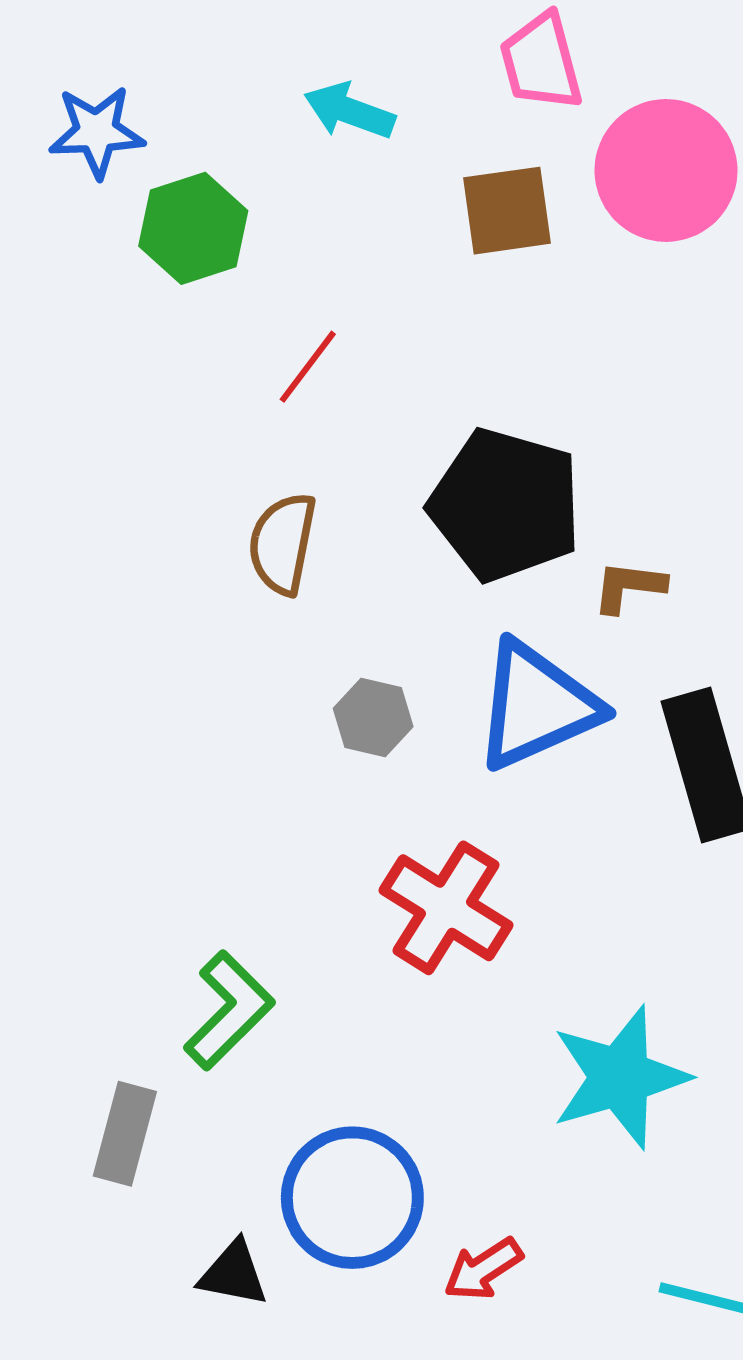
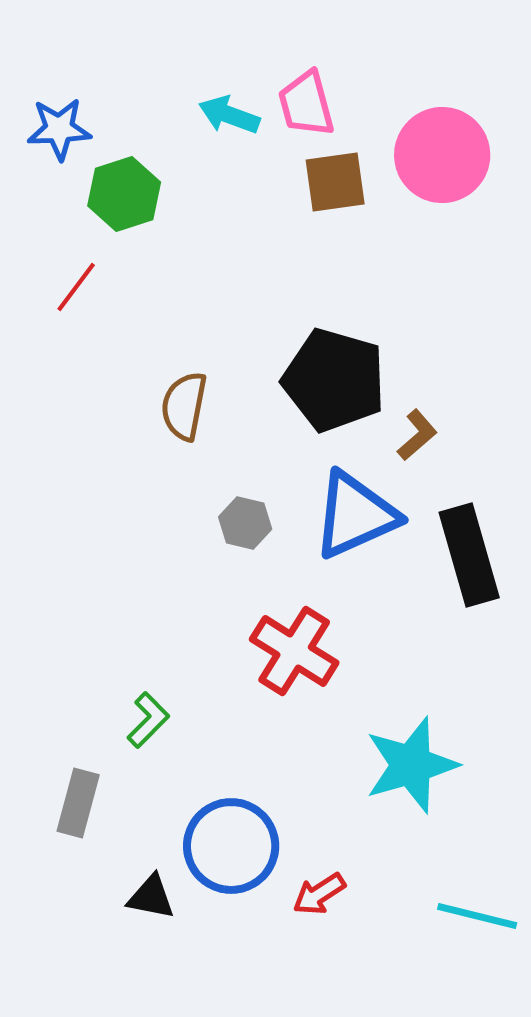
pink trapezoid: (541, 62) -> (306, 104), moved
red line: (308, 367) -> (76, 287), moved
brown L-shape: (629, 587) -> (417, 435), turned 132
green L-shape: (229, 1010) -> (148, 720), size x0.7

